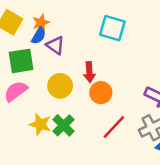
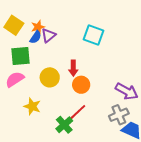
purple triangle: (55, 45) -> (48, 35), moved, turned 42
green cross: (64, 125) -> (64, 125), moved
red line: (114, 127) -> (77, 113), moved

